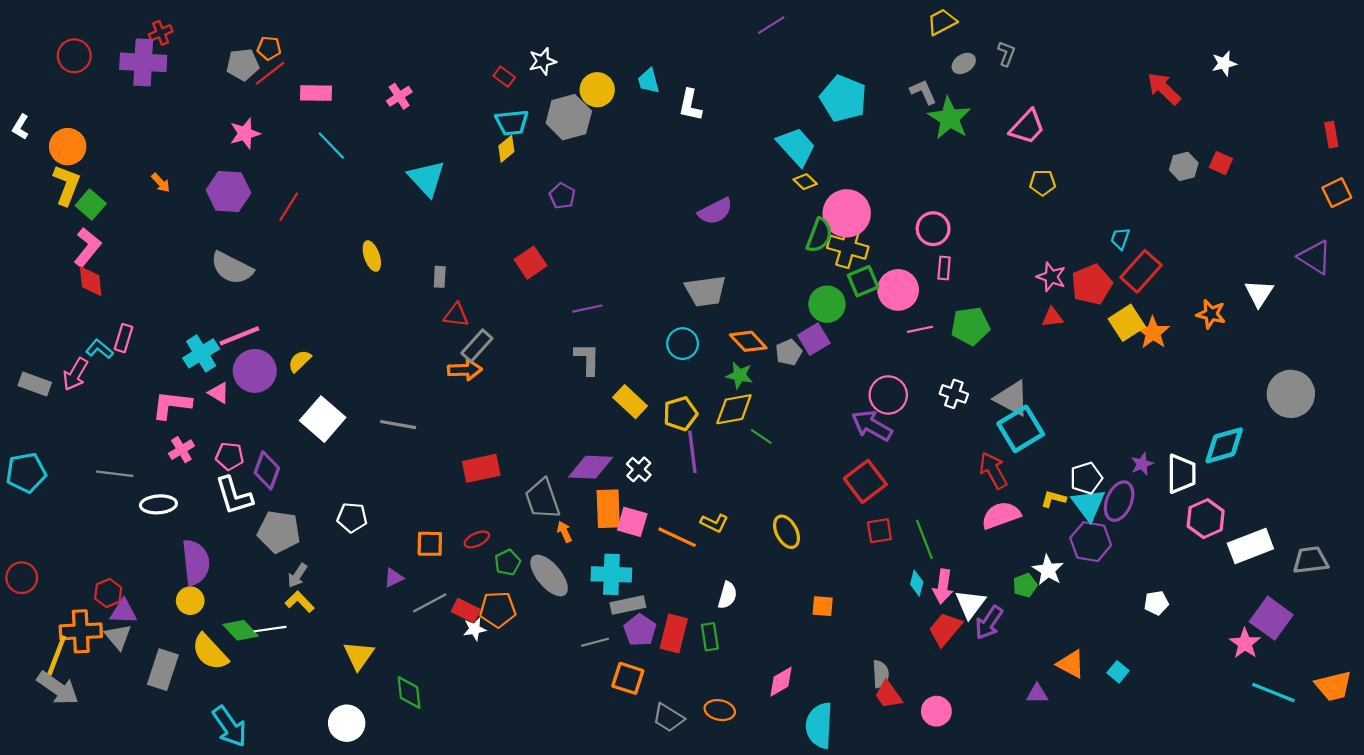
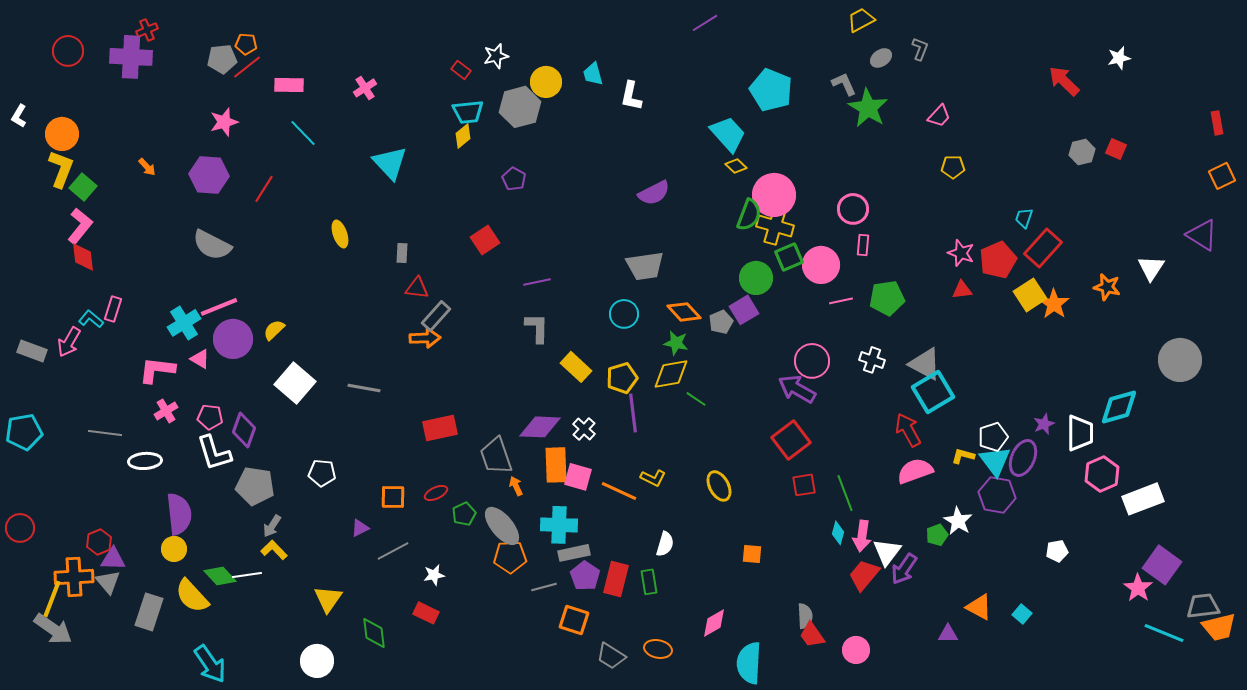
pink trapezoid: (1027, 127) -> (939, 116), size x0.7
gray trapezoid: (1311, 560) -> (1203, 606), moved
orange pentagon: (498, 609) -> (510, 557), moved
red rectangle: (466, 611) -> (426, 613), moved

